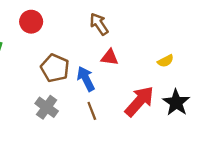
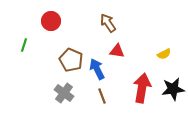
red arrow: (139, 101) -> (142, 88), turned -32
black star: (176, 103) -> (173, 89), turned 30

